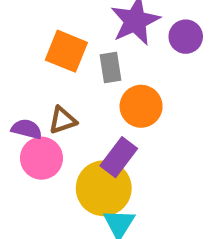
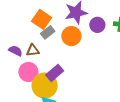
gray rectangle: (110, 68) -> (48, 32), moved, turned 48
orange circle: (141, 106) -> (71, 36), moved
pink circle: (41, 158) -> (28, 72), moved

